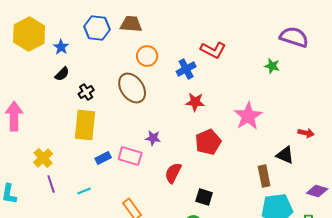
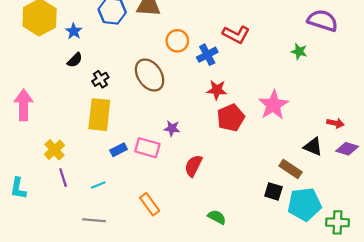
orange circle: (147, 56) -> (177, 41), moved
red pentagon: (208, 142) -> (231, 118), moved
brown rectangle: (264, 176) -> (291, 169), turned -45
purple diamond: (317, 191) -> (347, 149), moved
black square: (204, 197) -> (273, 191), moved

